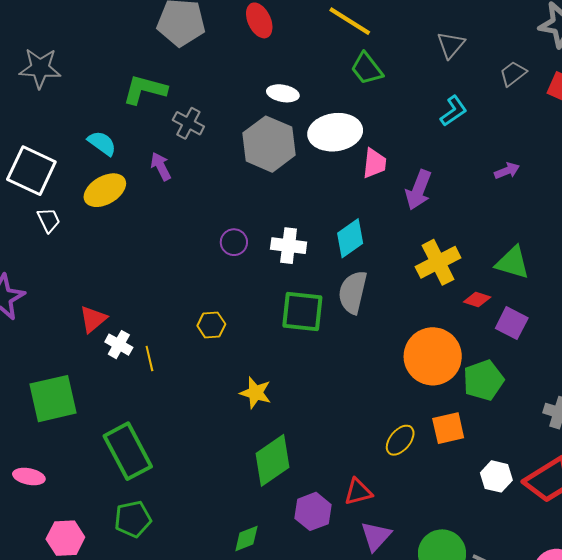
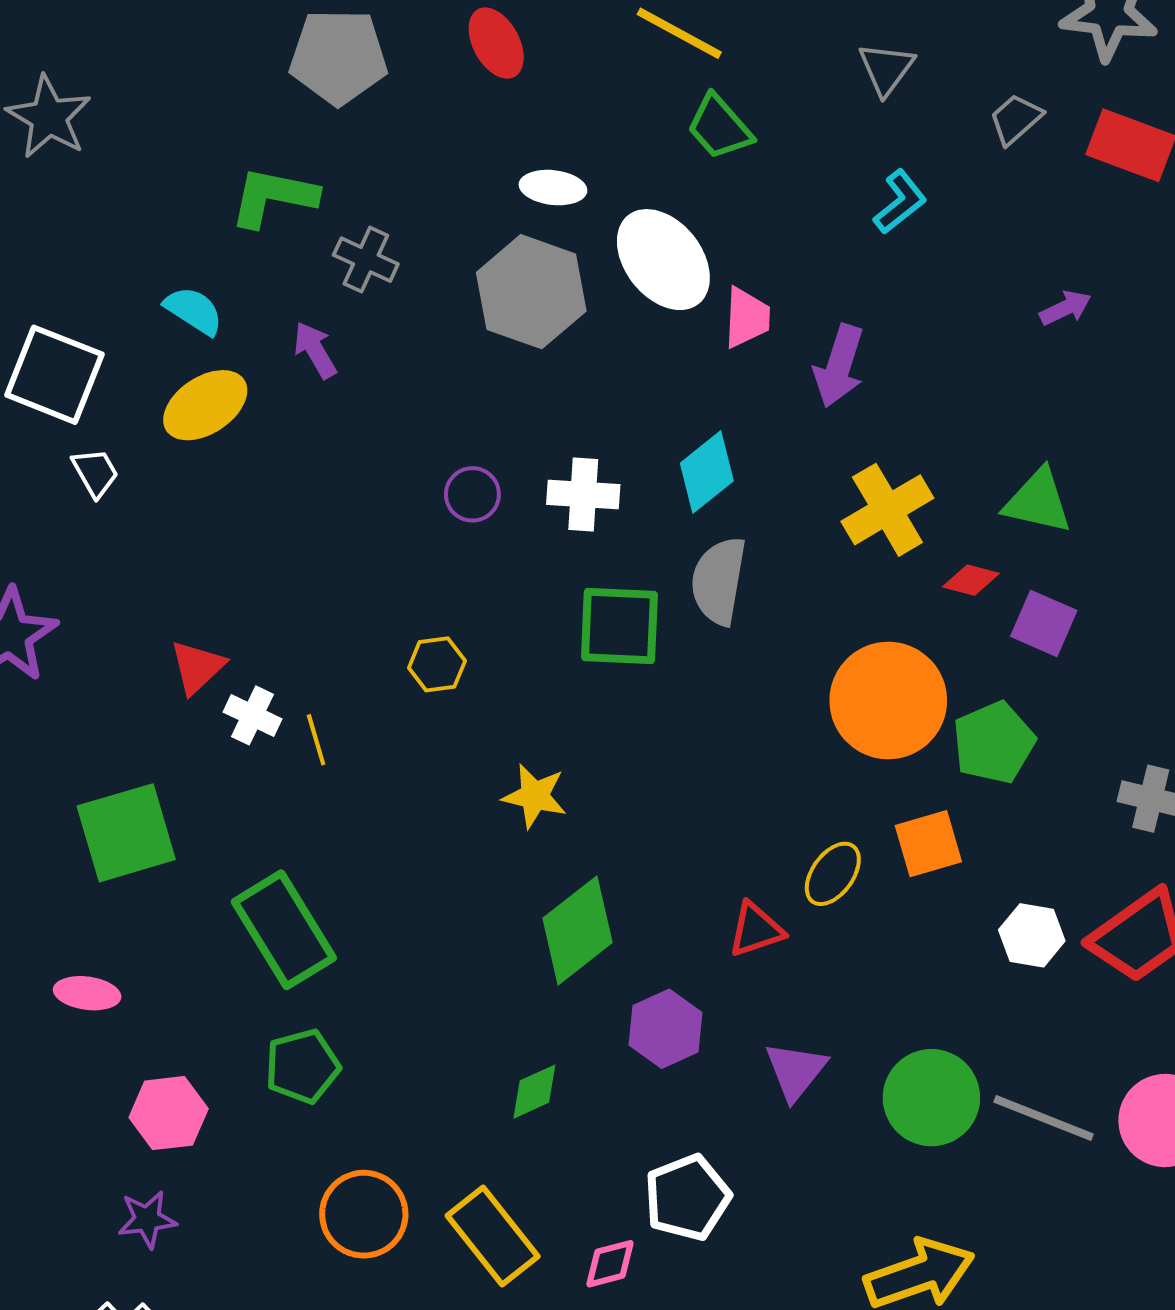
gray star: (40, 68) -> (49, 117), moved, turned 30
white ellipse: (335, 132) -> (663, 260), turned 63
purple arrow: (507, 171) -> (1065, 308), moved
red triangle: (358, 492) -> (756, 930), moved

